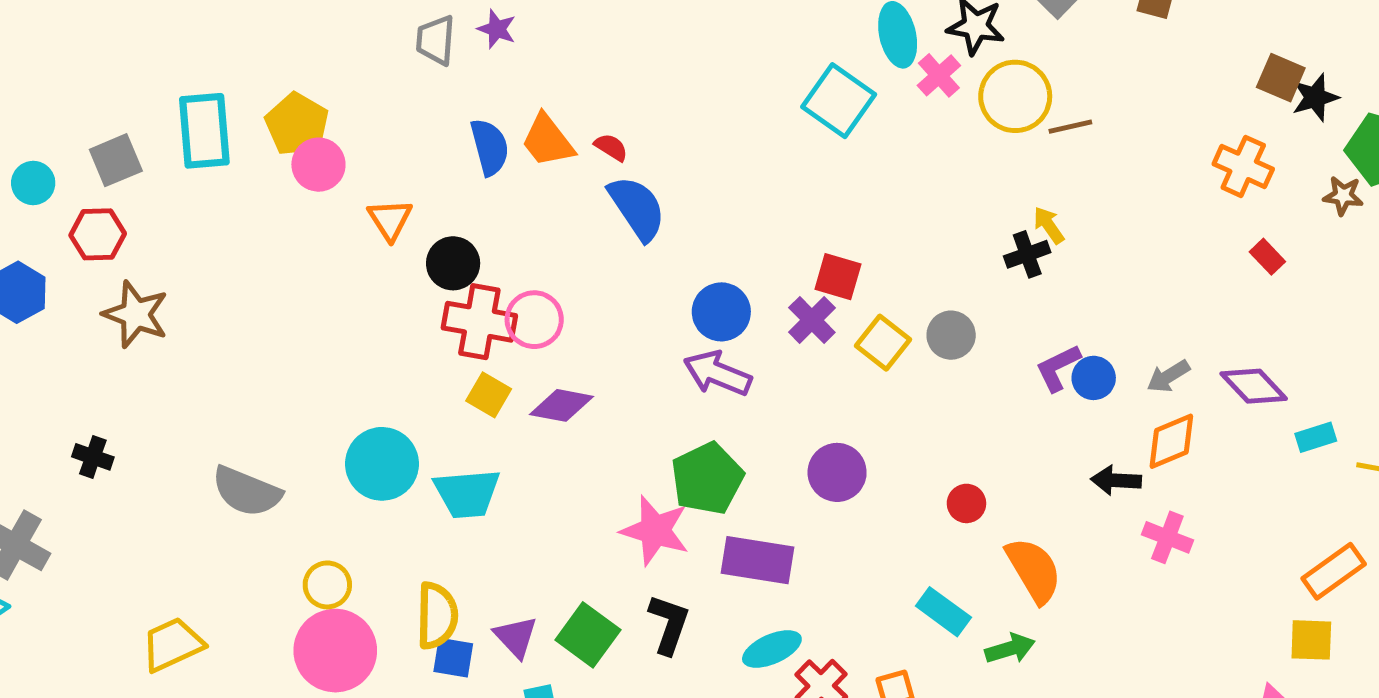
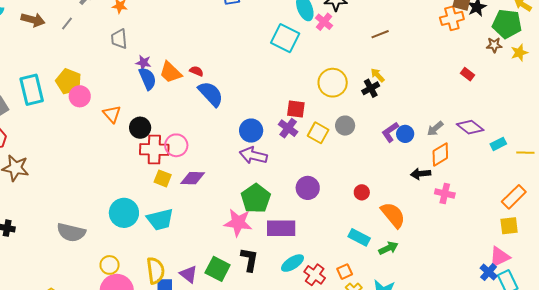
purple star: (497, 29) -> (143, 63), moved
yellow circle: (1015, 96) -> (333, 83), moved
orange cross: (1243, 166) -> (452, 18), moved, turned -30

